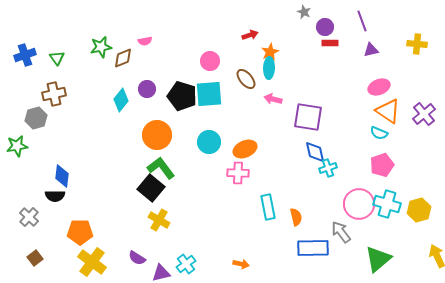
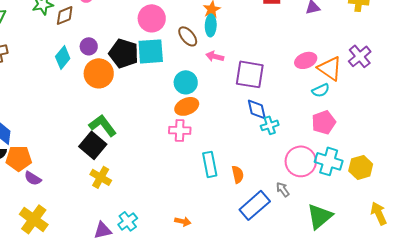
pink circle: (210, 61) -> (152, 18), size x1.4
pink ellipse: (379, 87) -> (306, 60), moved
purple cross: (424, 114) -> (360, 56), moved
cyan semicircle: (379, 133) -> (321, 90), turned -48
orange circle: (157, 135) -> (99, 73), moved
cyan circle: (209, 142) -> (186, 82), moved
orange pentagon: (80, 232) -> (19, 158), moved
gray arrow: (341, 232) -> (283, 189), size x0.7
blue rectangle: (313, 248) -> (255, 205), turned -40
purple semicircle: (137, 258) -> (33, 178), moved

